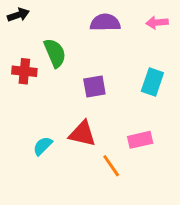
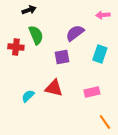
black arrow: (18, 15) -> (29, 10), moved
purple semicircle: (105, 22) -> (75, 33), moved, turned -36
orange line: (111, 166) -> (105, 122), moved

